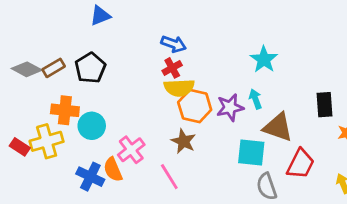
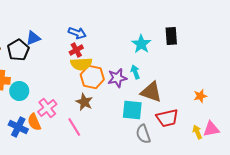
blue triangle: (100, 16) -> (33, 38), moved
black rectangle: (325, 105) -> (171, 36), moved
red trapezoid: (301, 164) -> (167, 118), turned 50

